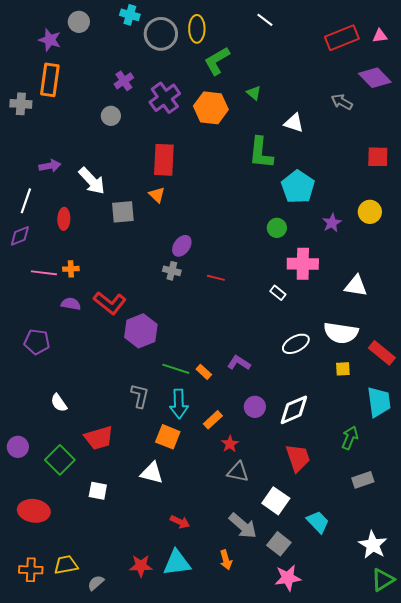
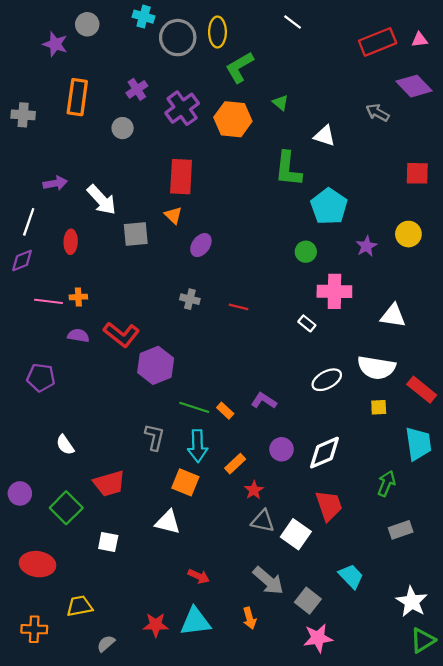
orange rectangle: (50, 80) -> (77, 97), moved
purple ellipse: (182, 246) -> (201, 245), moved
white square: (276, 501) -> (296, 534), moved
yellow trapezoid: (66, 565) -> (79, 606), moved

